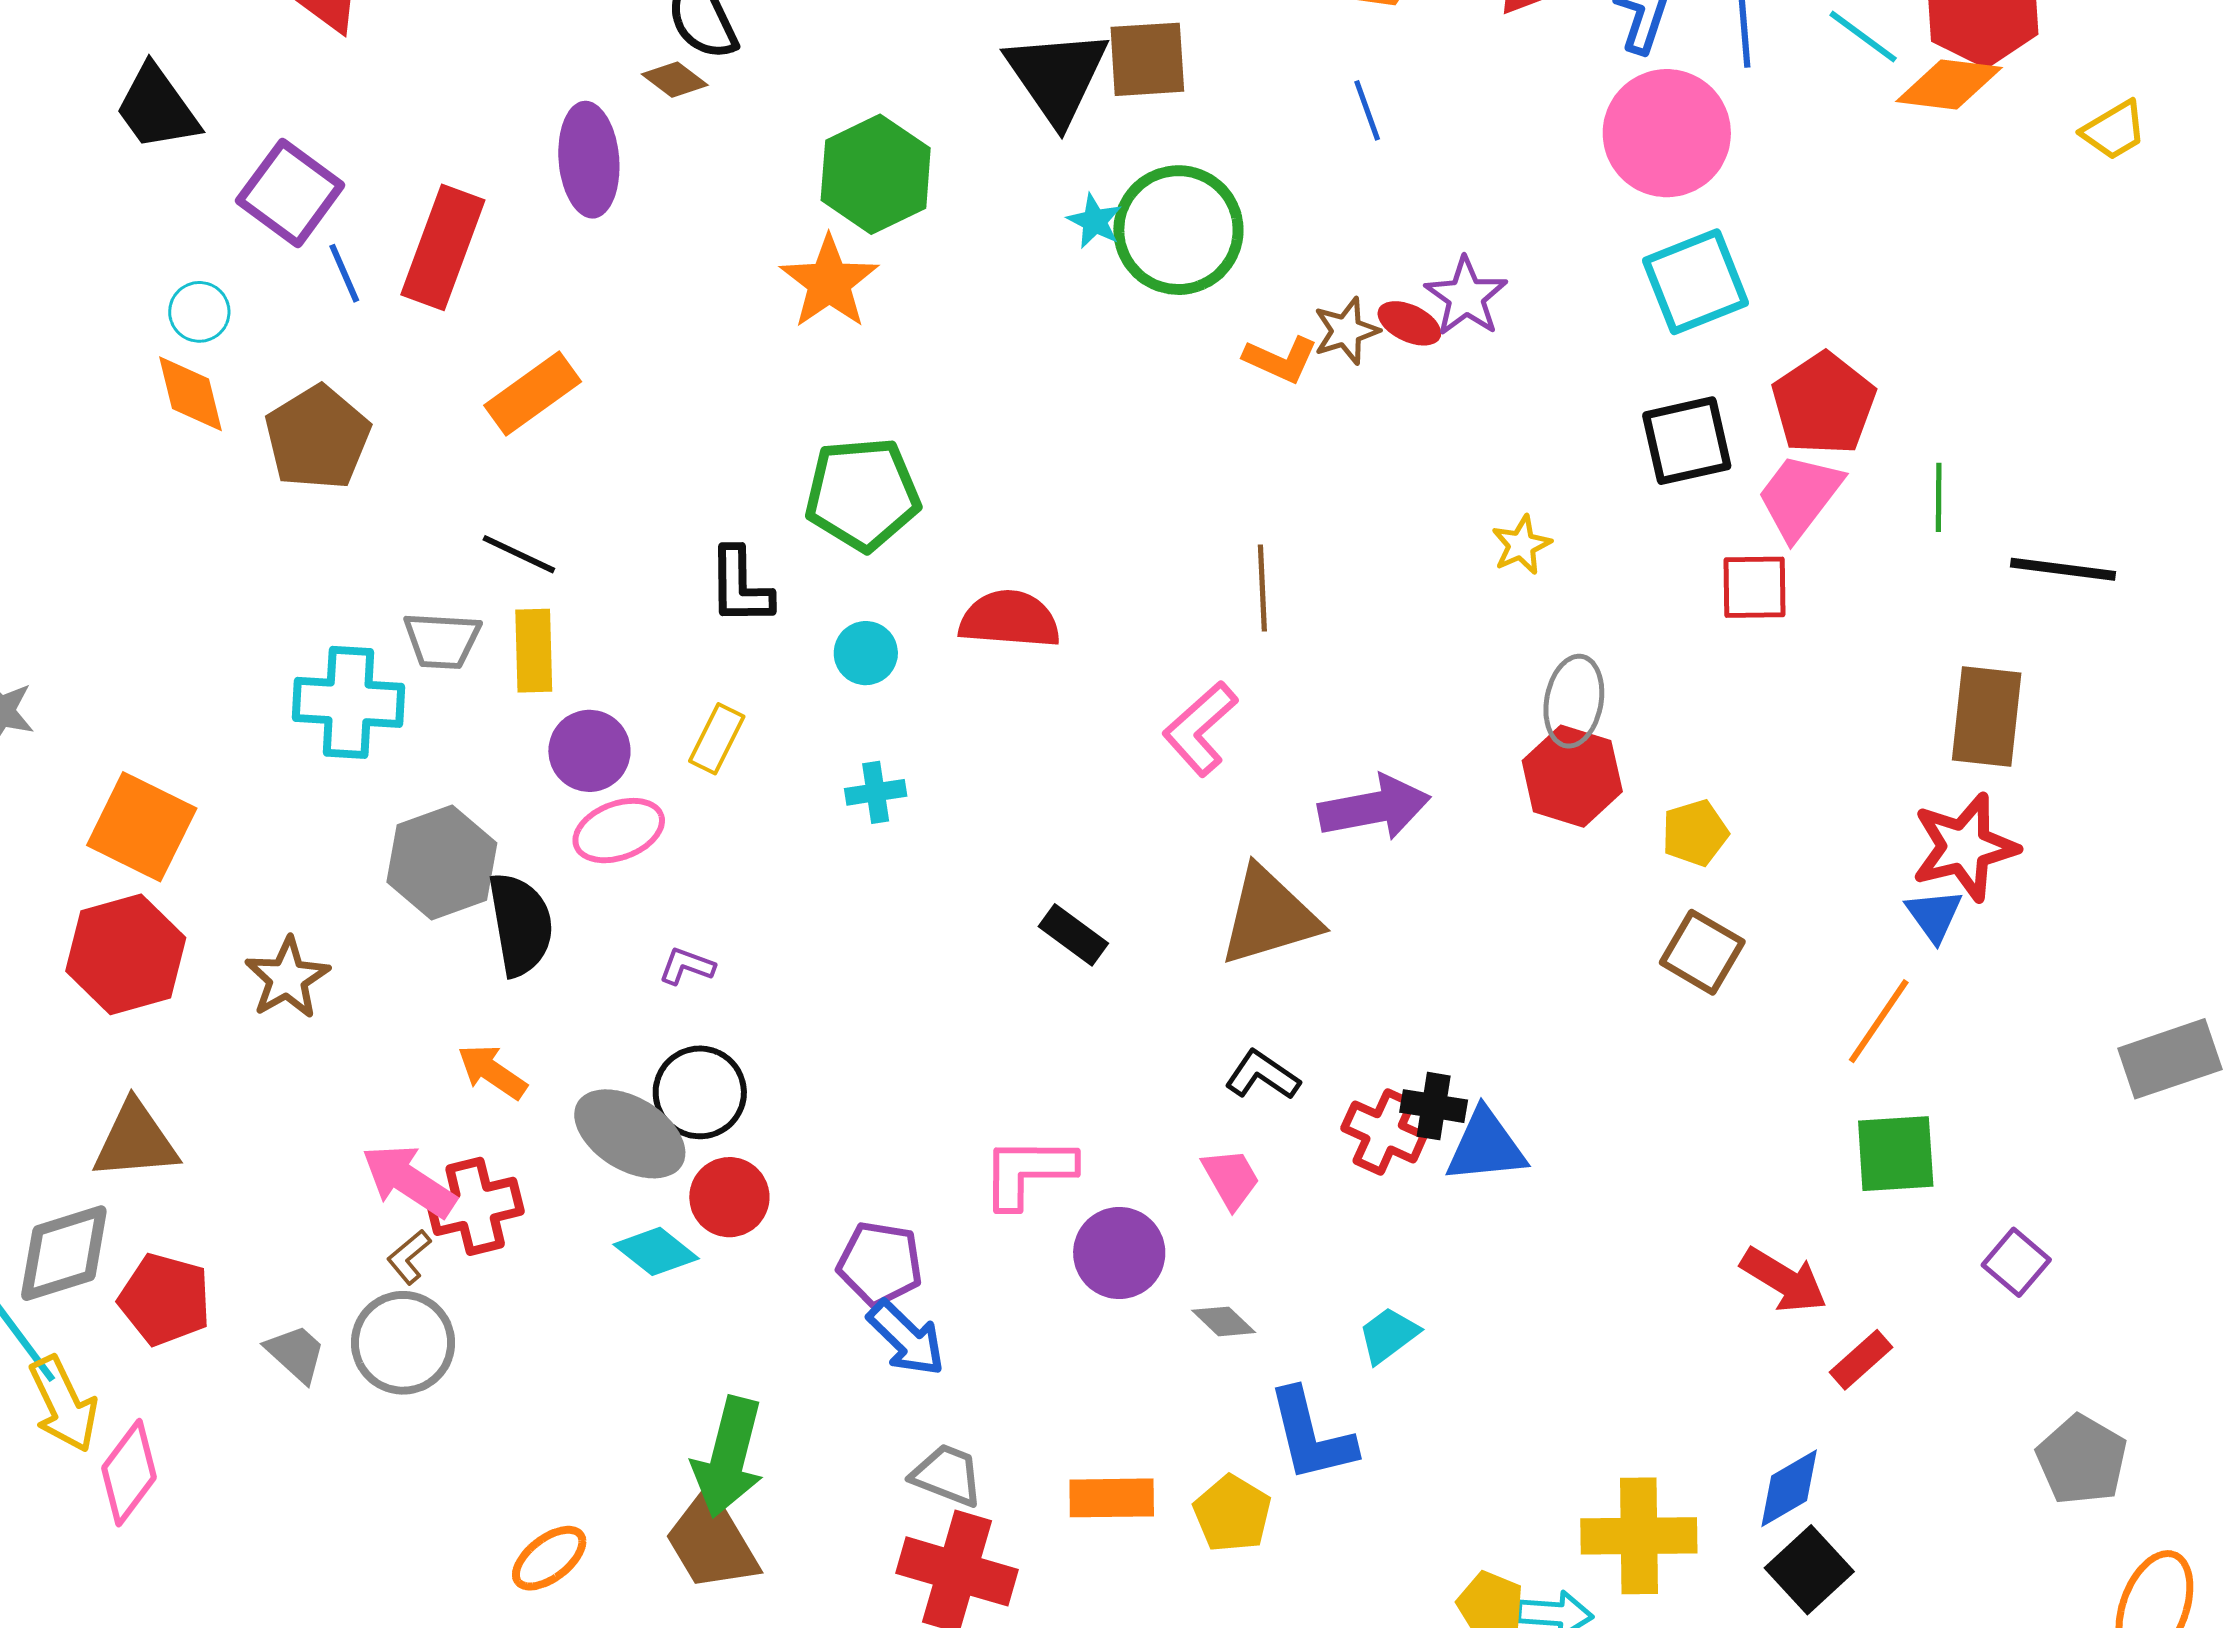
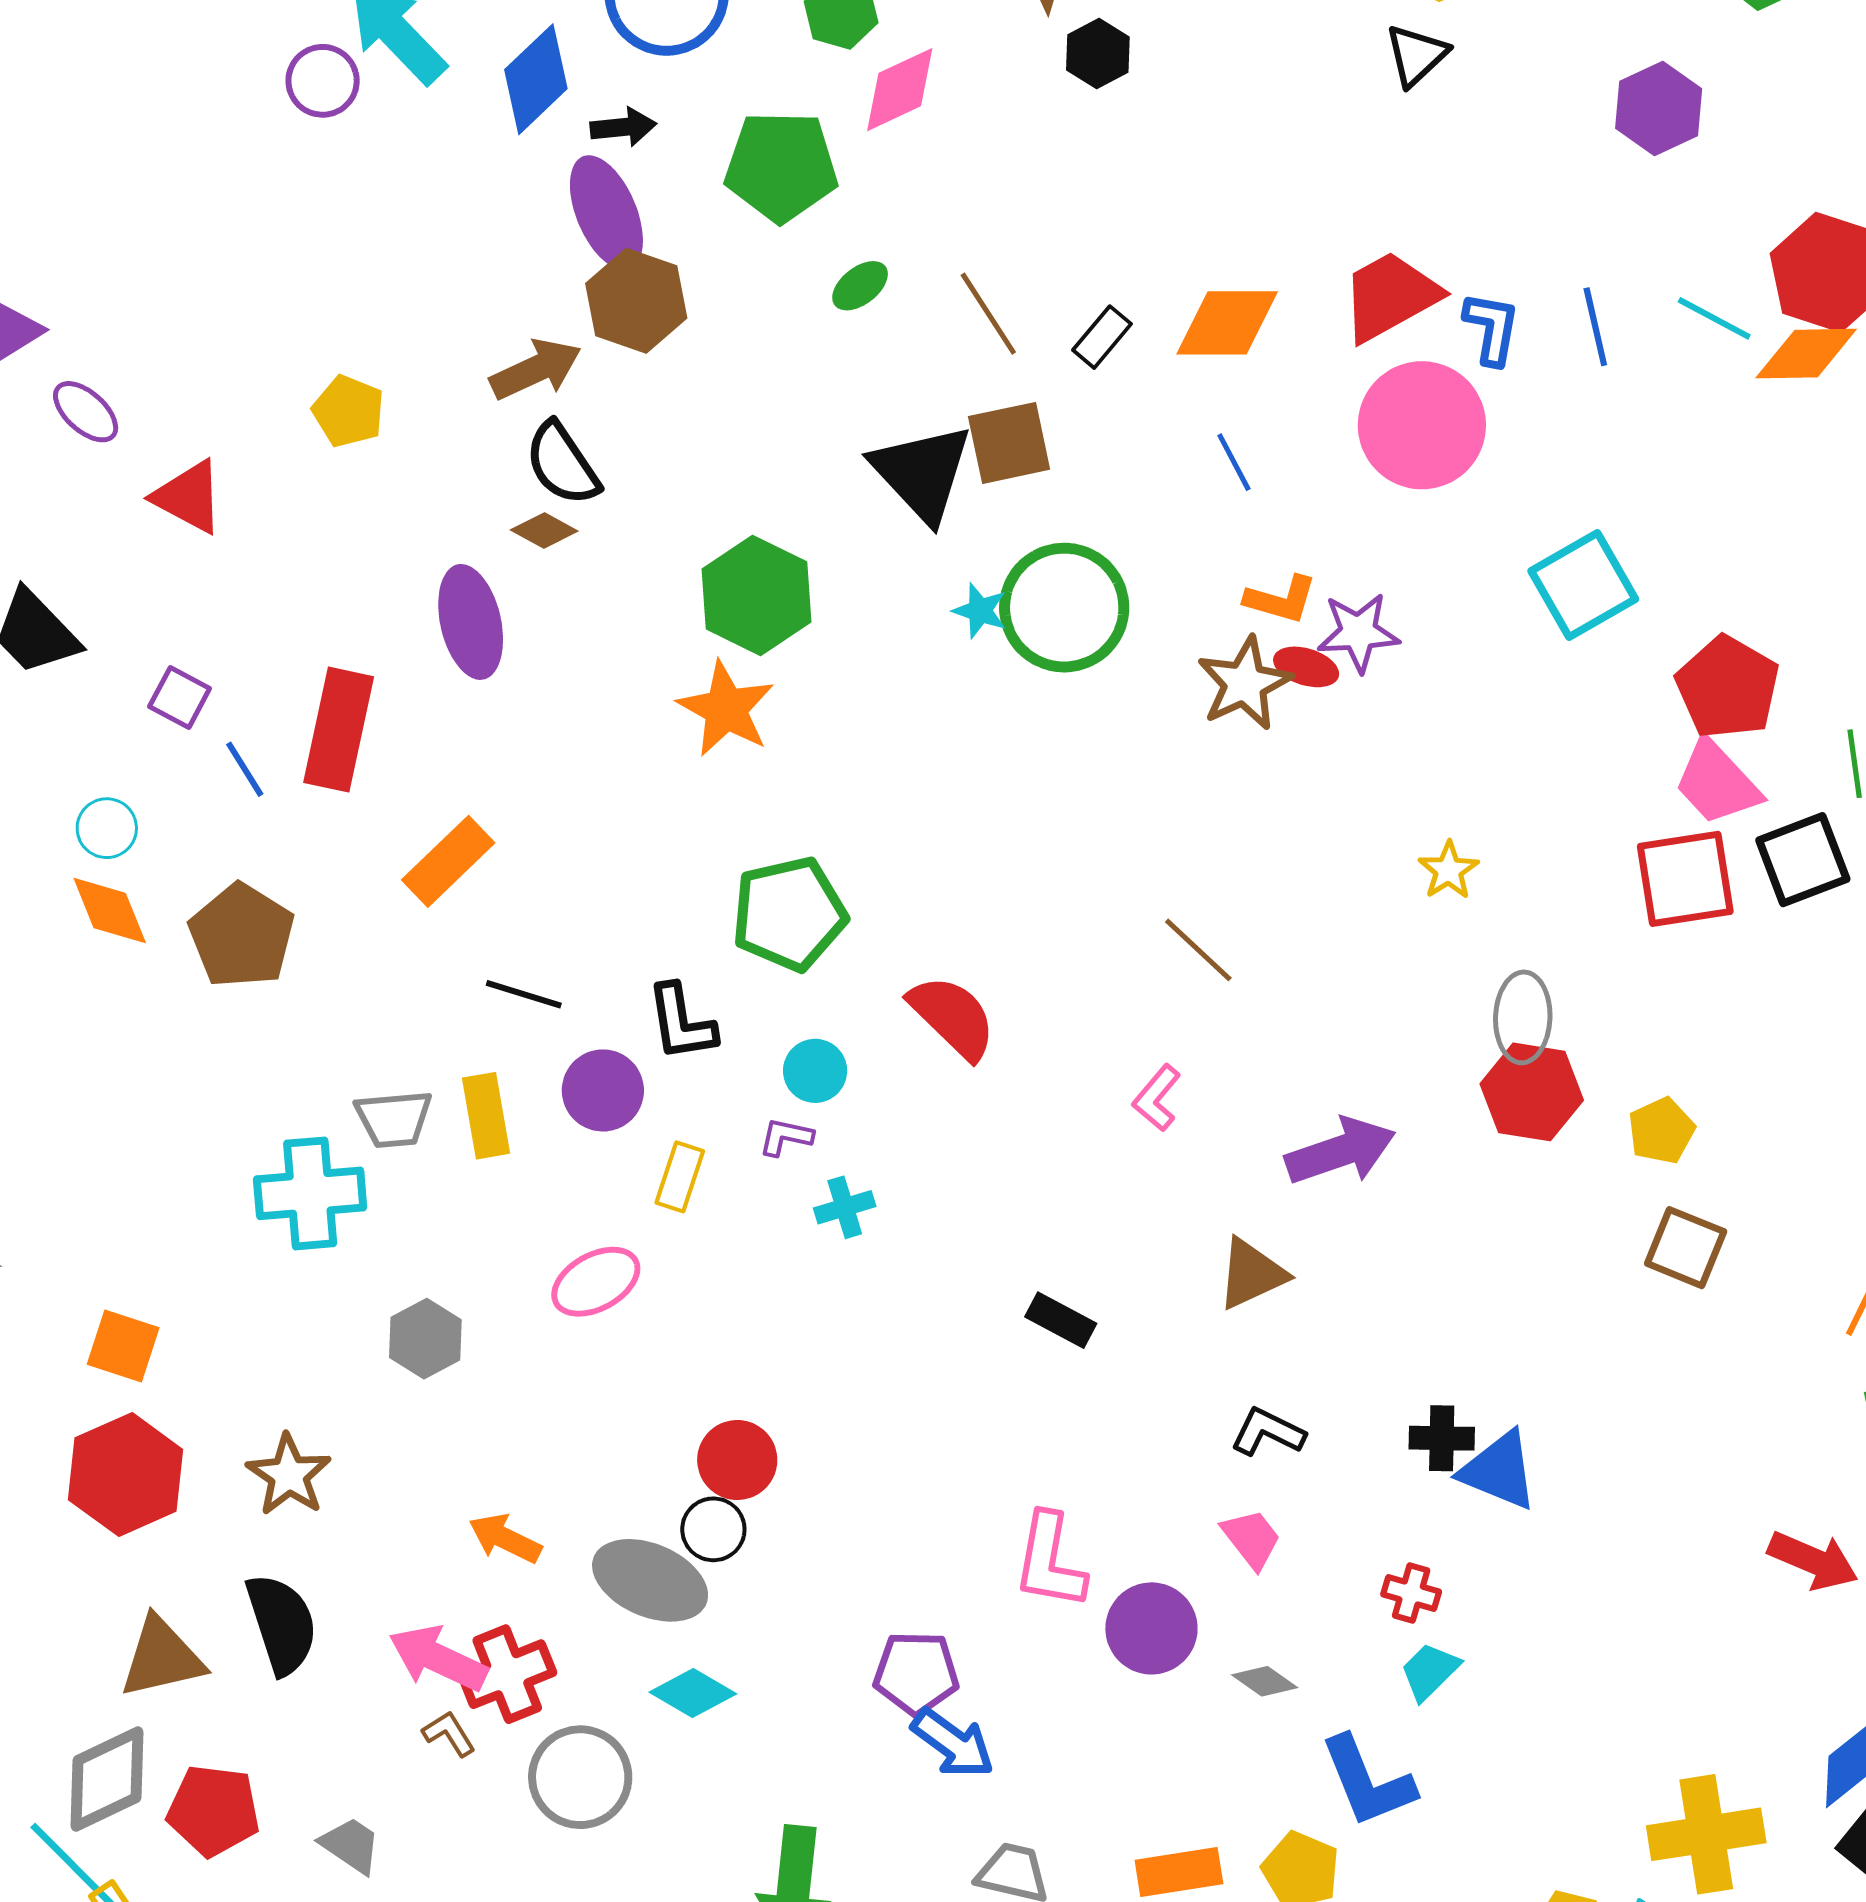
pink circle: (1667, 133) -> (1422, 425), moved
purple square: (290, 193) -> (180, 697), size x0.6
purple star: (1466, 297) -> (1358, 632), turned -30
brown star: (1346, 331) -> (1245, 683), size x1.4
orange L-shape: (1281, 359) -> (1281, 599), moved
black square: (1687, 441) -> (1803, 860), moved
pink trapezoid: (1800, 496) -> (1717, 782), turned -72
black line: (519, 554) -> (524, 994), moved
red square: (1754, 587) -> (1685, 879), size x1.4
brown line: (1262, 588) -> (1198, 950), turned -36
red semicircle: (1010, 619) -> (953, 1017), turned 48
pink L-shape: (1200, 729) -> (1157, 1098), size x0.7
purple circle: (589, 751) -> (603, 1090), moved
orange square: (142, 827) -> (123, 1346), size x0.7
gray hexagon: (442, 863) -> (425, 1339), size x0.7
brown triangle: (1269, 916) -> (1252, 1274), size x0.7
black semicircle: (521, 924) -> (282, 1624), moved
purple L-shape: (687, 966) -> (786, 1137), moved
black circle: (700, 1092) -> (713, 1529), size x0.7
red cross: (1384, 1132) -> (1411, 1593), moved, size x0.7
blue triangle: (1486, 1146) -> (1499, 1471), turned 36
pink L-shape: (1028, 1172) -> (1050, 1561), turned -72
red circle: (729, 1197) -> (737, 1460), moved
brown L-shape: (409, 1257) -> (449, 1734), turned 106
gray circle: (403, 1343) -> (580, 1777), moved

